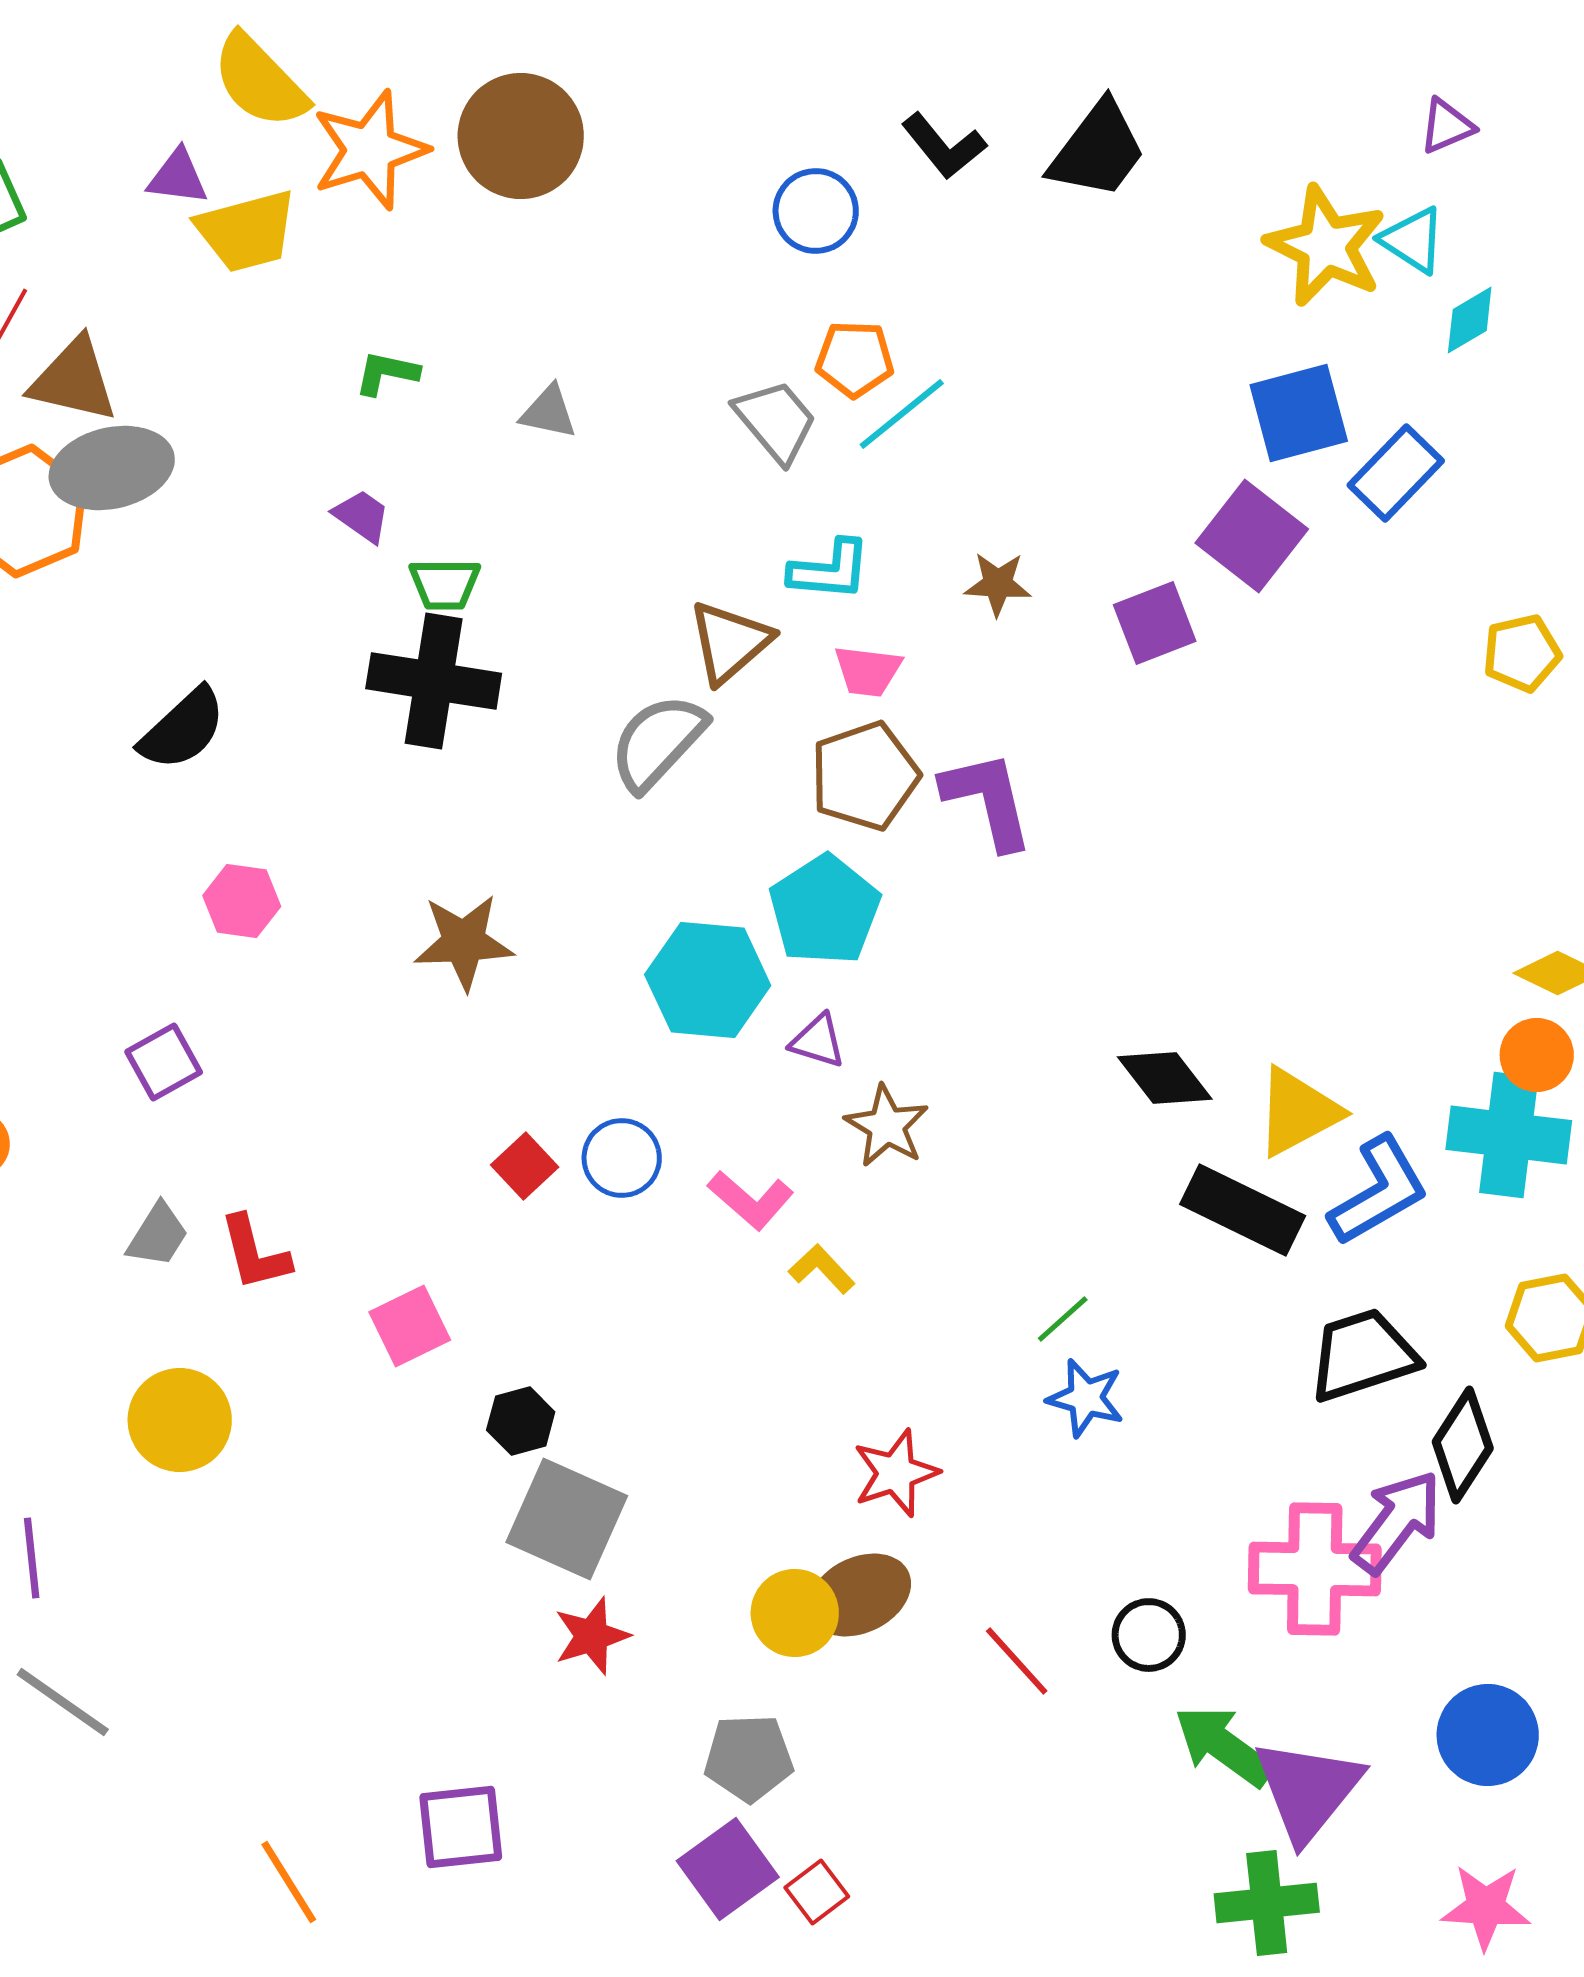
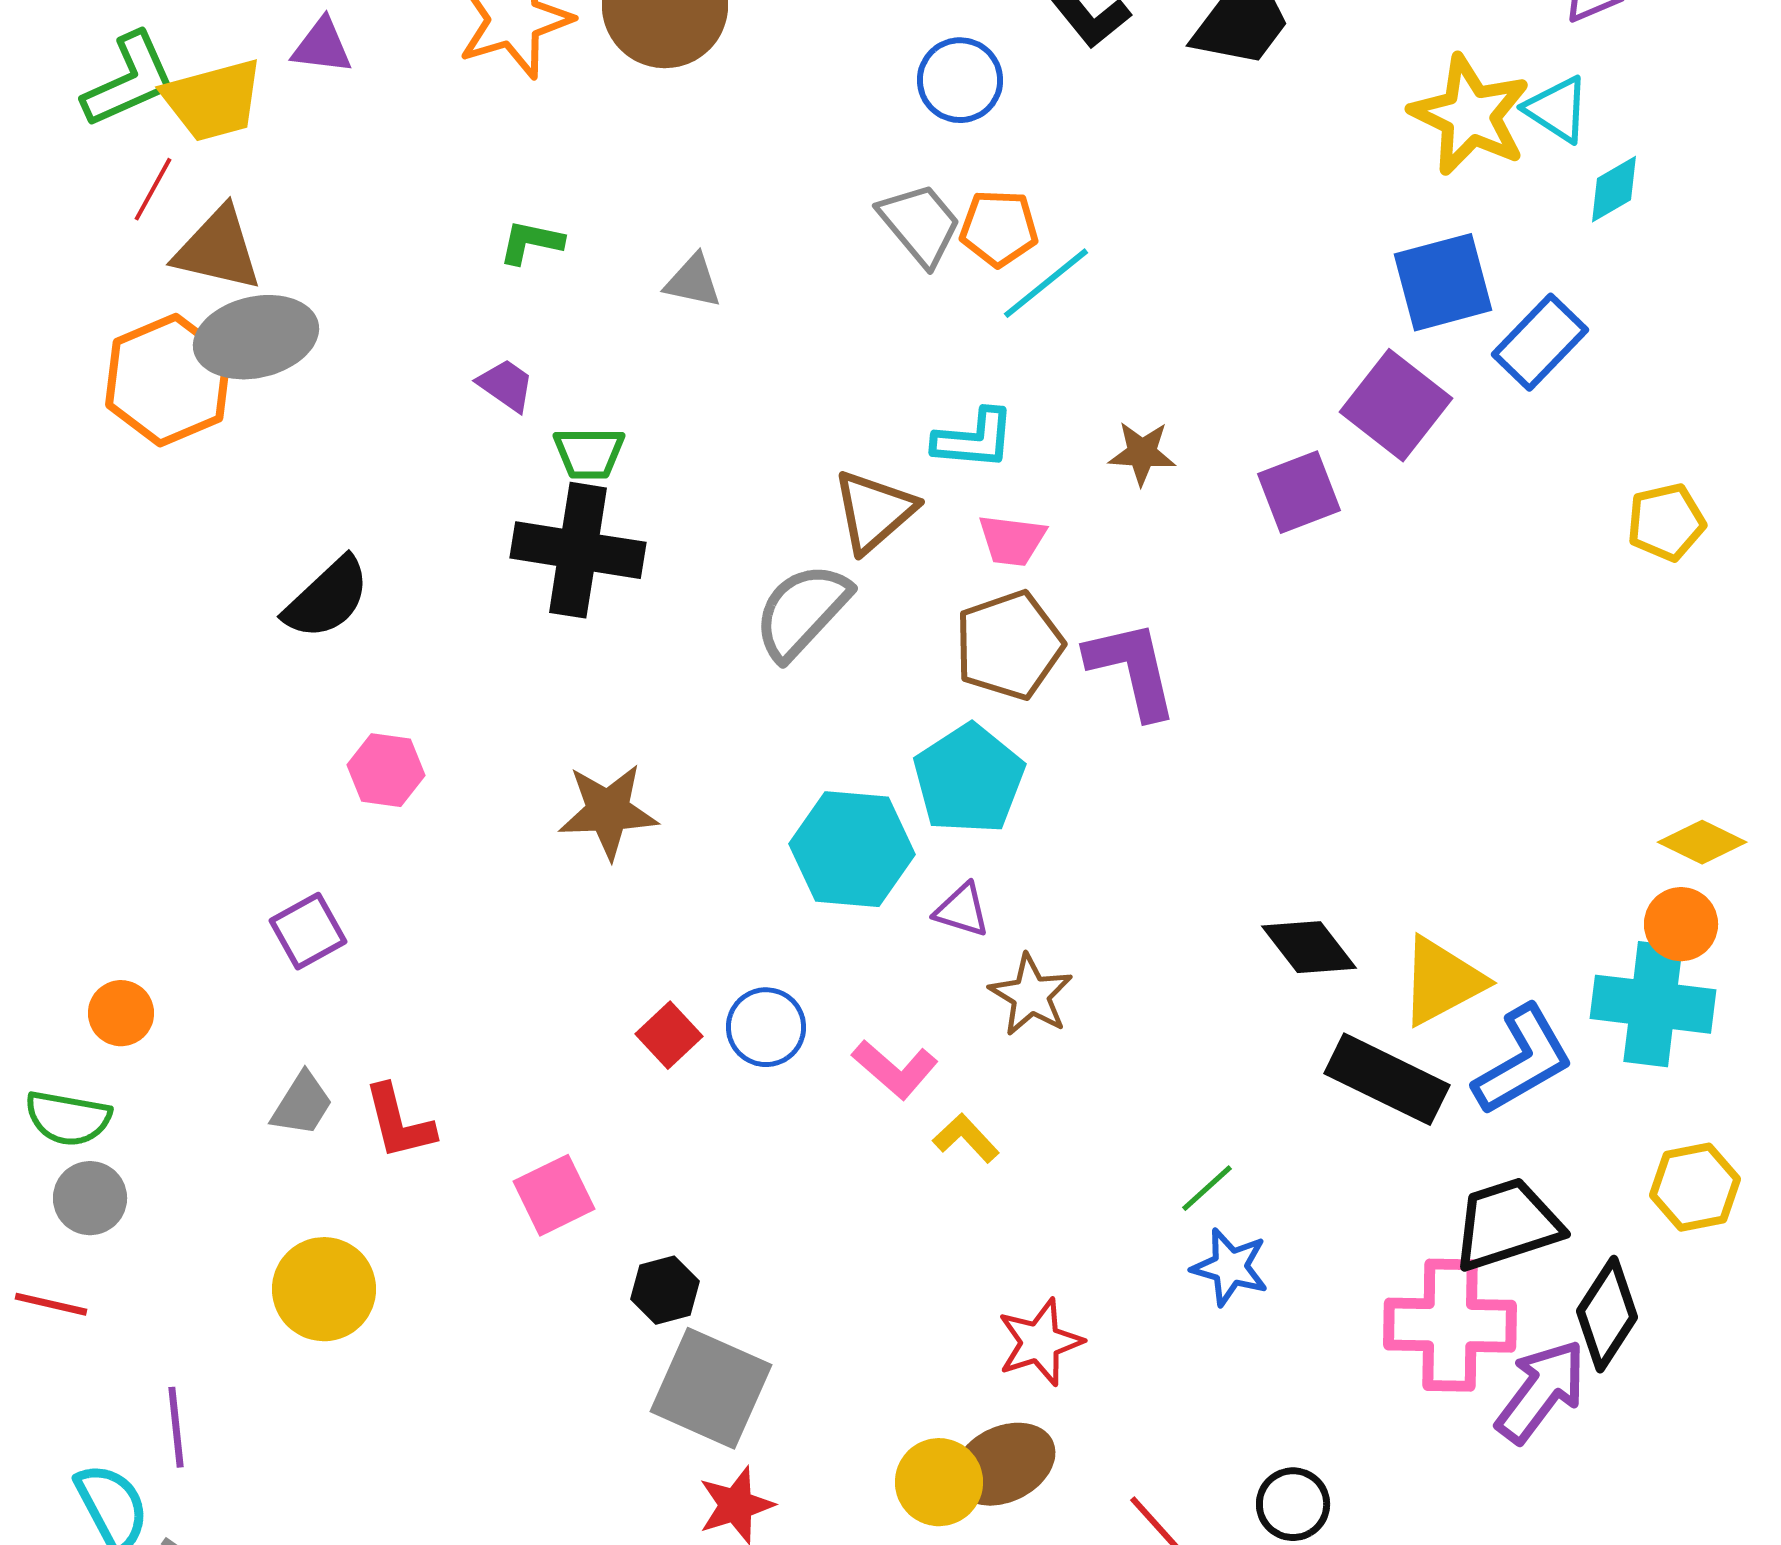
yellow trapezoid: (247, 231) -> (213, 100), moved
gray trapezoid: (776, 421) -> (920, 224), moved
pink cross: (1315, 1569) -> (1450, 1325), moved

